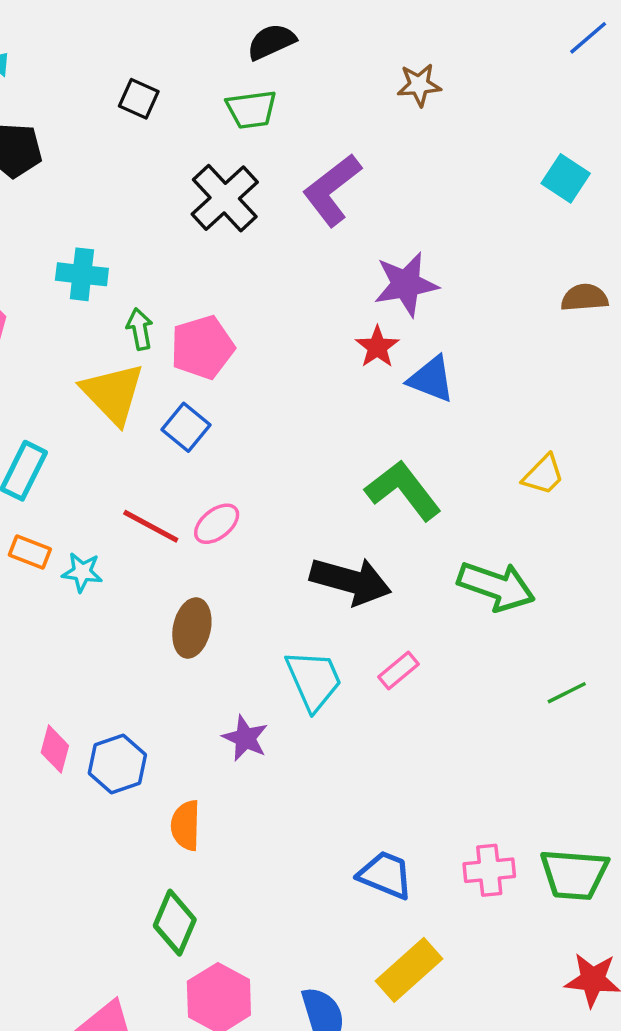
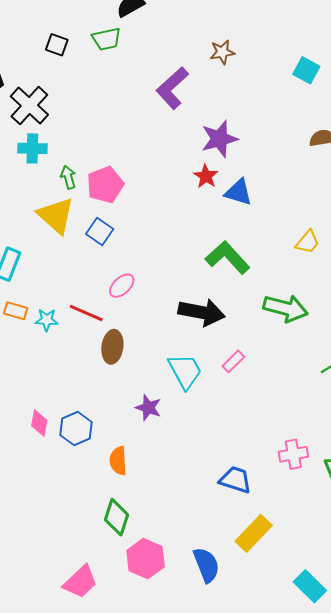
brown star: (419, 85) -> (222, 52), moved
green trapezoid: (251, 109) -> (106, 39), moved
black cross: (225, 198) -> (29, 106), moved
red line: (151, 526) -> (86, 313), moved
pink cross: (489, 870) -> (293, 454), moved

